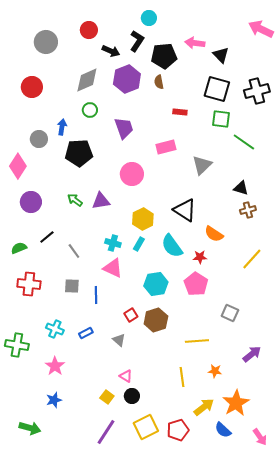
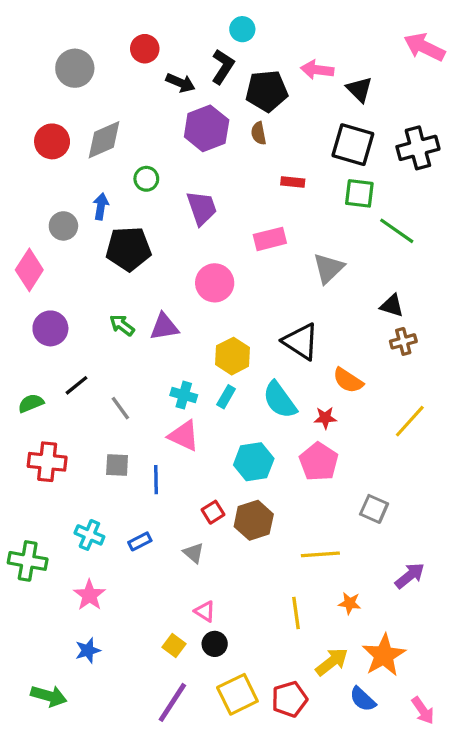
gray diamond: (87, 80) -> (104, 140), moved

